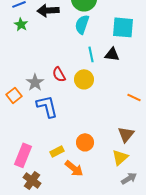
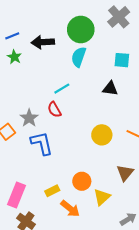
cyan square: (123, 27) -> (122, 60), size x0.7
cyan line: (91, 54) -> (62, 89), moved, turned 70
yellow circle: (84, 79) -> (102, 135), moved
yellow triangle: (120, 157) -> (102, 197), moved

